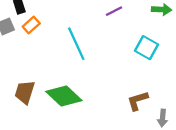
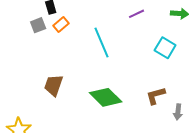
green diamond: (64, 96) -> (106, 97), moved

